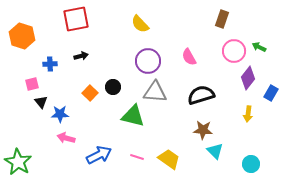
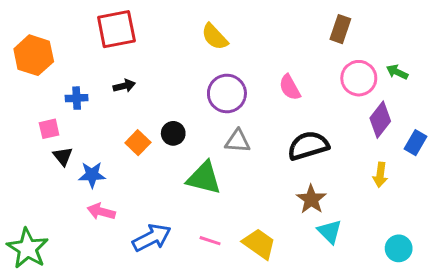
gray triangle: (155, 92) -> (238, 141), size x0.7
brown star: (203, 130) -> (311, 199), turned 30
cyan circle: (251, 164) -> (399, 248), moved

